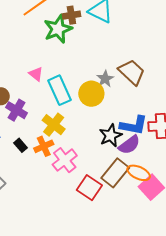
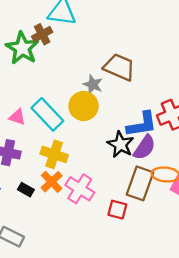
brown cross: (71, 15) -> (42, 34), moved
pink triangle: (36, 74) -> (17, 117), moved
red square: (89, 188) -> (117, 210), size x0.7

